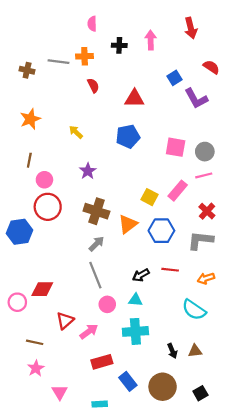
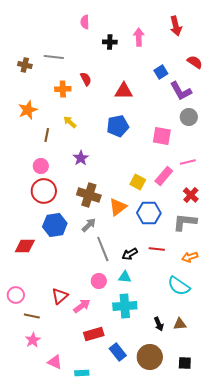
orange cross: (85, 56) -> (63, 89), moved
gray circle: (205, 152) -> (189, 117), moved
brown line: (29, 160) -> (47, 135), moved
blue hexagon: (20, 232) -> (55, 225), moved
gray line: (95, 275) -> (103, 249), moved
red diamond: (42, 289) -> (25, 246), moved
pink circle: (17, 302) -> (16, 295), moved
pink triangle: (60, 392) -> (55, 362), turned -35
black square: (200, 393) -> (185, 363), turned 32
cyan rectangle: (100, 404) -> (82, 373), moved

